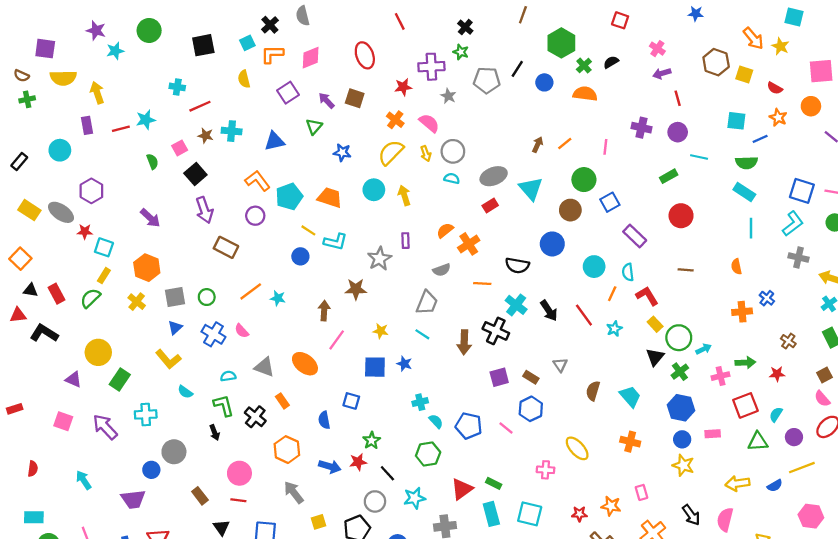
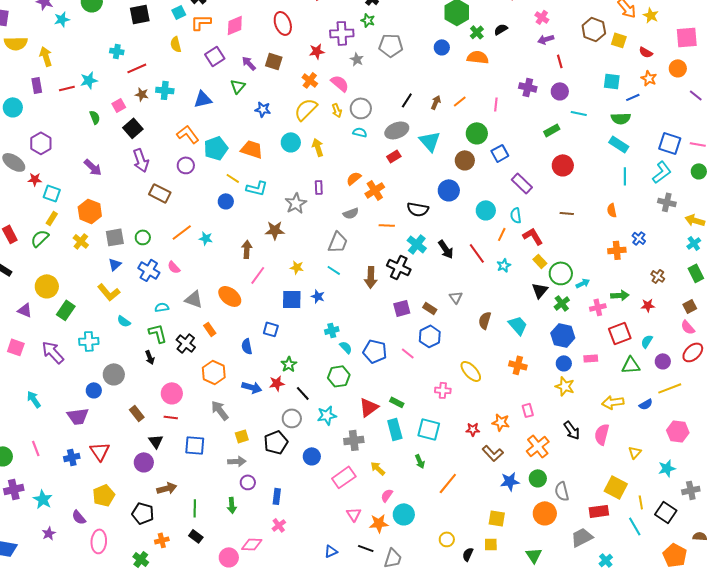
black line: (517, 69) -> (407, 100), moved

